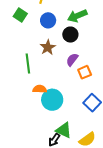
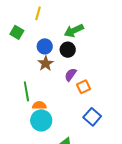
blue circle: (48, 20) -> (45, 46), moved
green line: (28, 63) -> (26, 91), moved
cyan circle: (52, 100) -> (41, 120), moved

